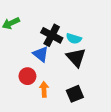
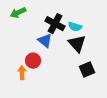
orange arrow: (44, 89) -> (22, 73), moved
black square: (75, 94) -> (87, 70), moved

